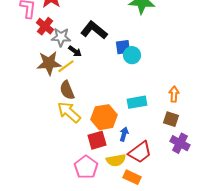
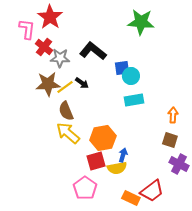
black arrow: (75, 51) -> (82, 83), moved
cyan rectangle: (137, 102) -> (134, 100), moved
red trapezoid: (140, 152) -> (152, 191), moved
yellow semicircle: (116, 160) -> (117, 168), moved

